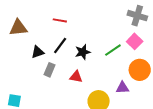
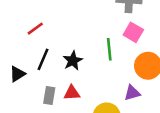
red line: (60, 20) -> (35, 29), turned -32
green line: (113, 50) -> (109, 49), turned -48
gray rectangle: (49, 70) -> (49, 95), moved

